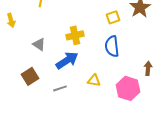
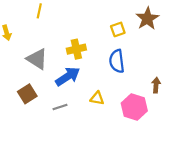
gray triangle: (39, 44) -> (37, 59), size x1.5

